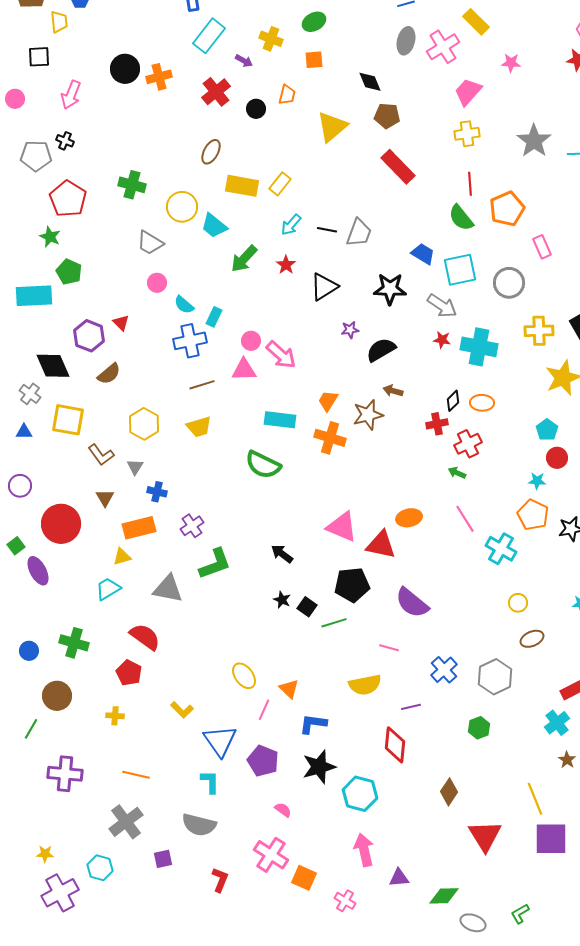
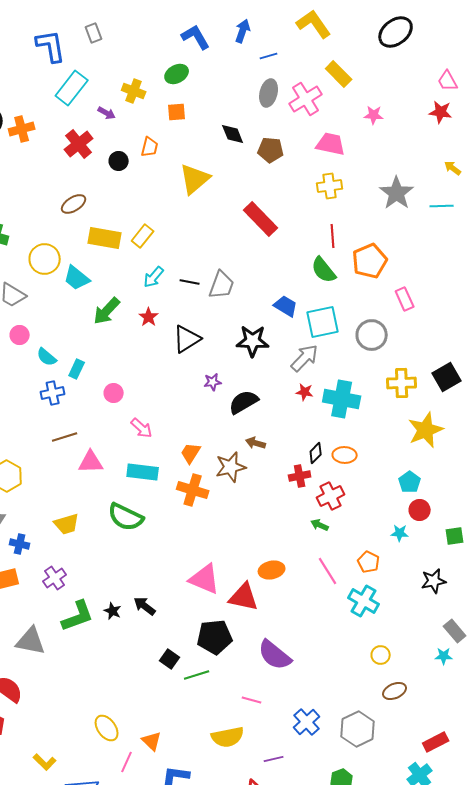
pink trapezoid: (468, 92) -> (331, 144), turned 60
brown pentagon: (387, 116) -> (271, 150), moved
brown ellipse: (211, 152) -> (74, 204), turned 30
gray arrow: (442, 306) -> (305, 358), turned -80
blue cross: (190, 341) -> (53, 393), size x0.7
pink arrow: (281, 355) -> (142, 428), moved, size x0.7
pink triangle: (244, 370) -> (91, 462), moved
yellow trapezoid: (199, 427) -> (67, 524), moved
orange pentagon: (533, 515) -> (369, 562), moved, size x0.7
black star: (282, 600) -> (113, 611), moved

